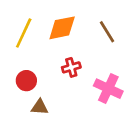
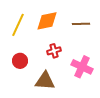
brown line: (107, 32) -> (81, 24), turned -60
brown triangle: (40, 107) -> (45, 81), moved, size x1.5

